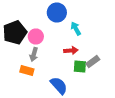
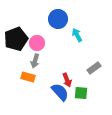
red arrow: (71, 50) -> (67, 80), moved, turned 72
green square: (80, 66) -> (81, 93), moved

